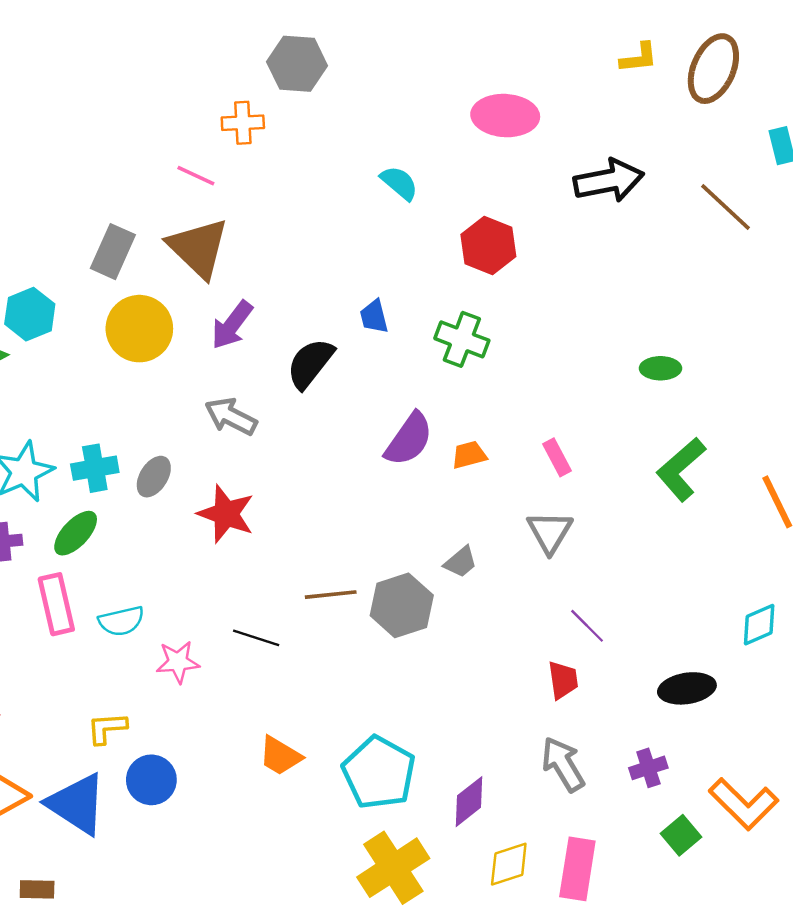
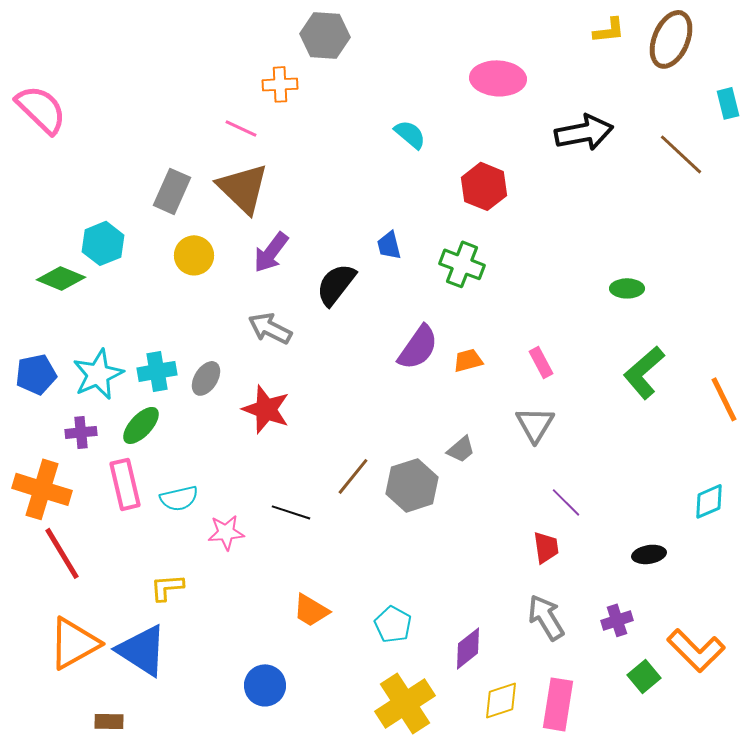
yellow circle: (139, 329) -> (194, 255), size x0.7
brown line: (331, 595) -> (353, 476), turned -45
black ellipse: (687, 688) -> (649, 554), size x0.7
cyan pentagon: (379, 773) -> (393, 624), size x0.6
blue circle: (151, 780) -> (265, 685), moved

